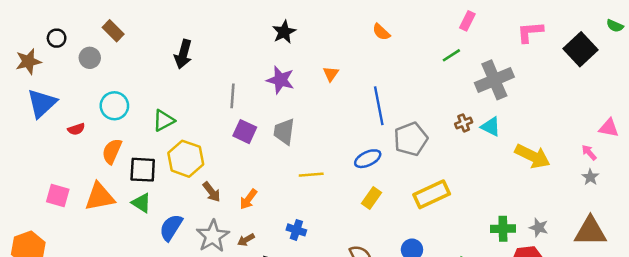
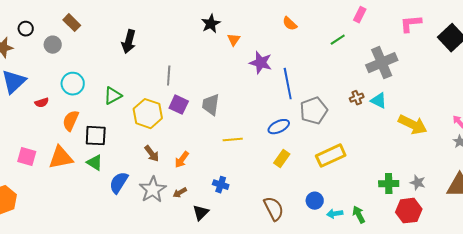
green line: (451, 55) -> (338, 40), moved
orange triangle: (331, 74) -> (234, 40), moved
purple star: (280, 80) -> (261, 63), moved
yellow hexagon: (186, 159) -> (148, 114), moved

